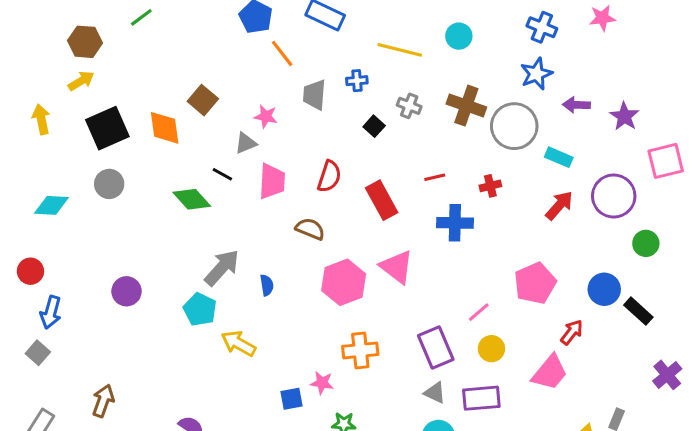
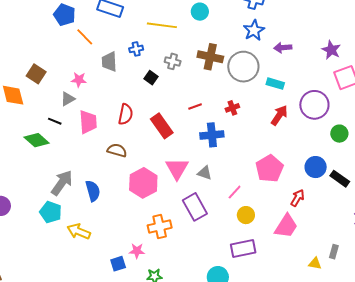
purple star: (624, 116) -> (331, 50), moved
pink triangle: (397, 267) -> (177, 169), turned 30
blue semicircle: (267, 285) -> (93, 191), size x1.5
purple rectangle: (436, 347) -> (195, 207), moved
gray triangle: (435, 393) -> (205, 173), moved

